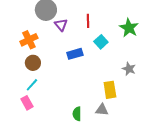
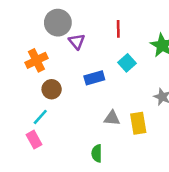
red line: (88, 21) -> (118, 29), moved
brown circle: (33, 63) -> (52, 89), moved
gray triangle: (102, 110) -> (112, 118), moved

